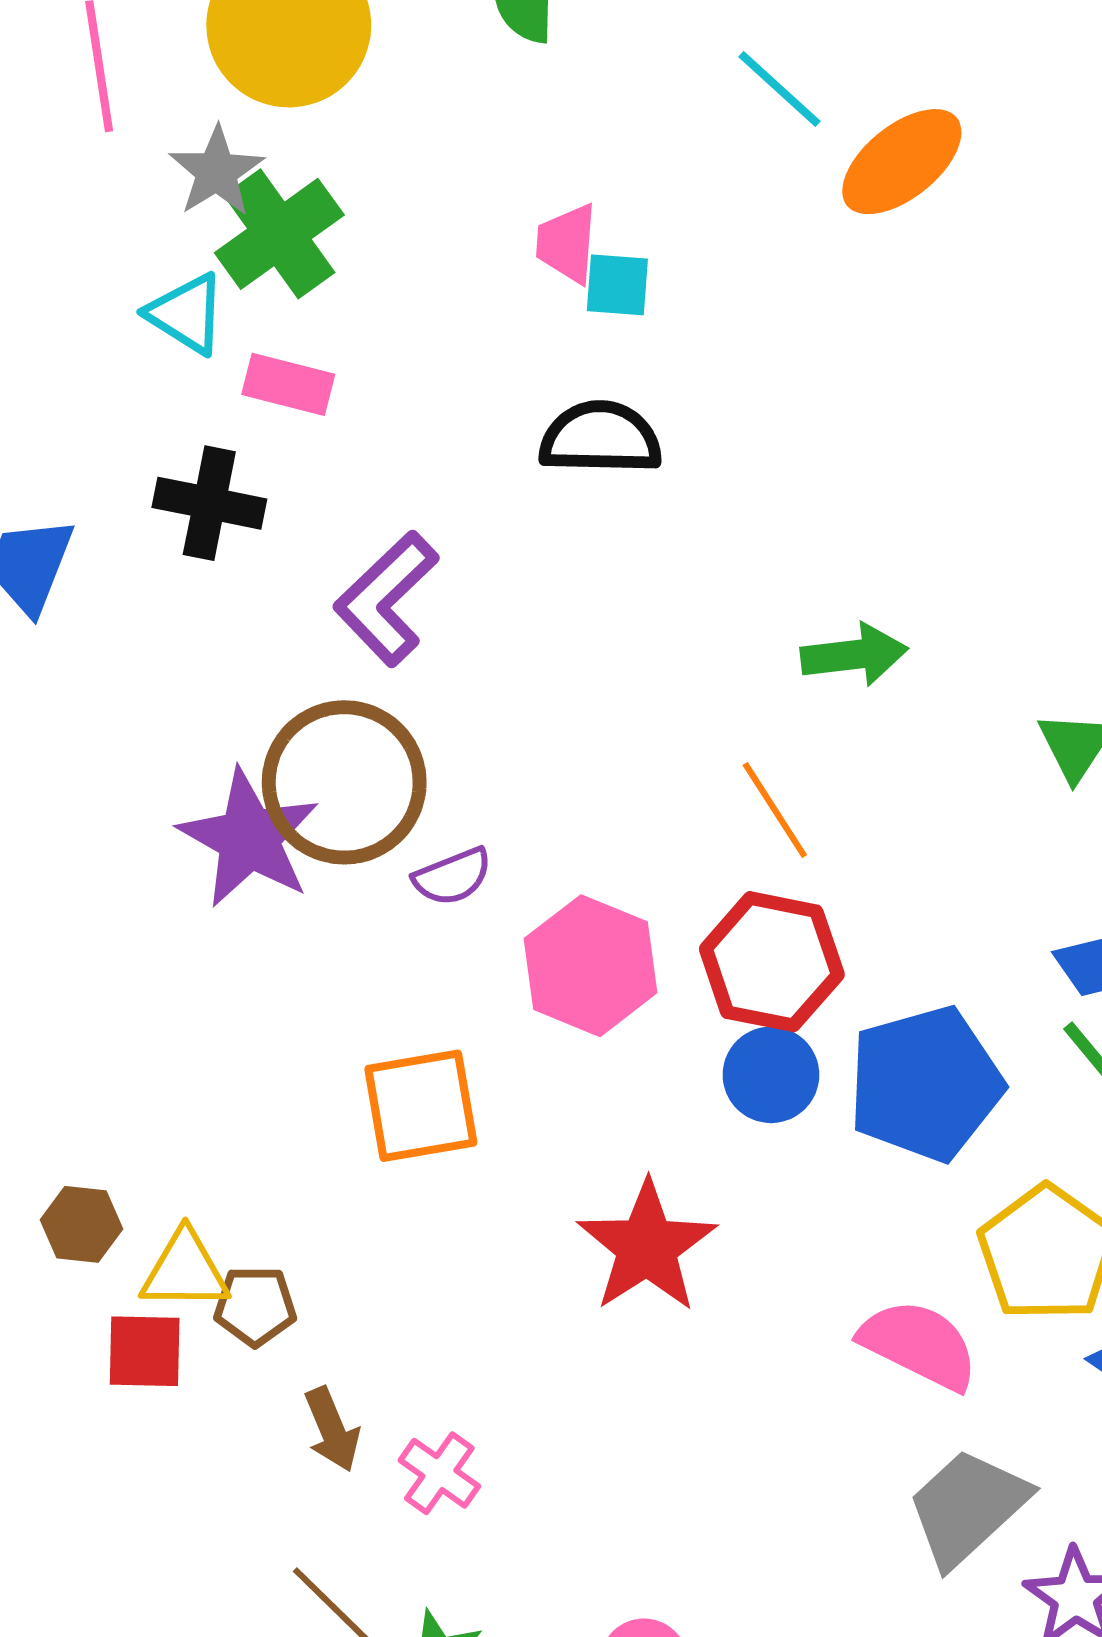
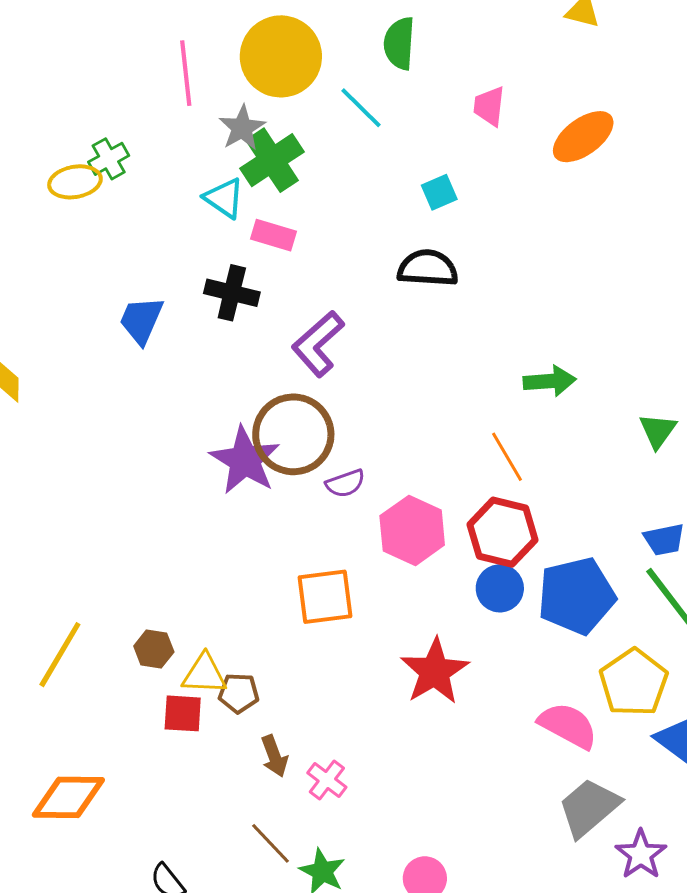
cyan line: (780, 89) -> (361, 108), moved
pink trapezoid: (567, 243) -> (489, 106), moved
cyan square: (617, 285) -> (439, 192), turned -30

